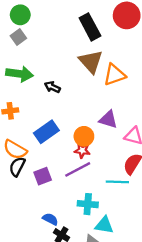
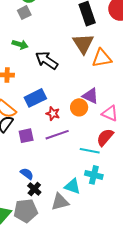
green arrow: (20, 74) -> (20, 44), size x0.7
black arrow: (52, 87) -> (47, 60), size x1.6
orange circle: (84, 136) -> (79, 107), moved
red star: (82, 150) -> (53, 114), moved
cyan cross: (88, 204) -> (94, 175), moved

